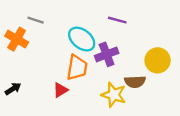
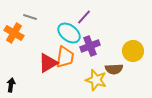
purple line: (117, 20) -> (84, 17), moved, turned -63
black arrow: (13, 89) -> (11, 85), moved, turned -48
red triangle: (60, 90) -> (48, 63), moved, size x1.5

